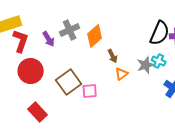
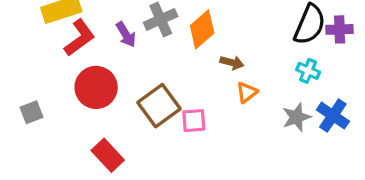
red L-shape: (21, 41) -> (79, 38), turned 35
brown arrow: (113, 56) -> (232, 63), turned -48
gray star: (146, 65) -> (296, 117), moved

